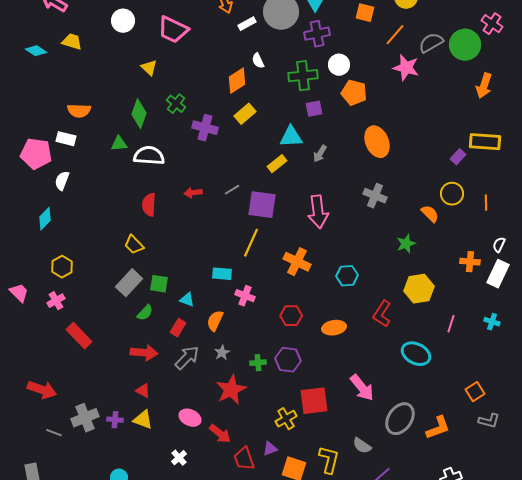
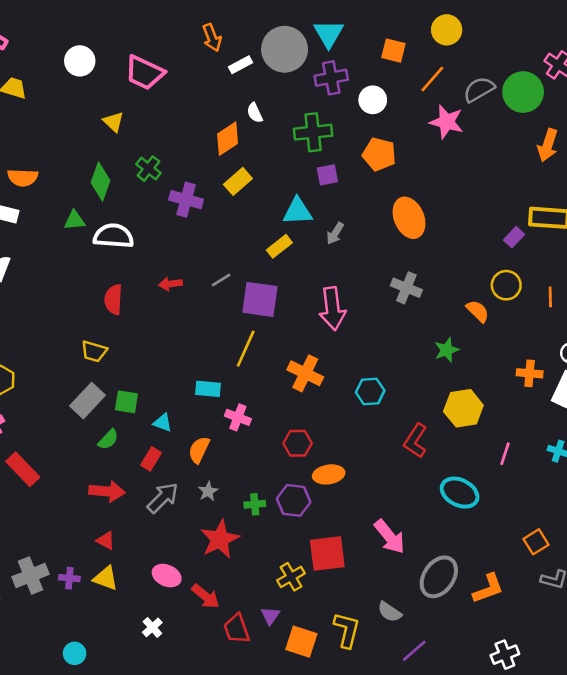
white circle: (339, 65) -> (373, 100), moved
yellow trapezoid: (134, 245) -> (94, 351), turned -30
orange ellipse: (334, 328) -> (329, 474), moved
purple triangle: (270, 449) -> (270, 616), turned -35

